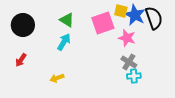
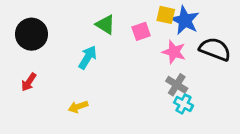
black semicircle: (154, 18) -> (215, 49), moved, turned -50
green triangle: (67, 20) -> (105, 25), moved
pink square: (103, 23) -> (141, 31), size x0.6
cyan cross: (134, 76) -> (184, 104), turned 32

